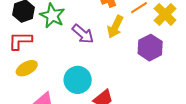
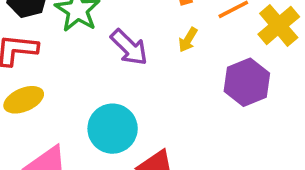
yellow arrow: (115, 27) -> (188, 40), size x0.6

